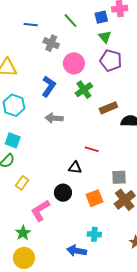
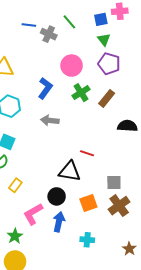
gray cross: (51, 43) -> (49, 34), moved
brown rectangle: (108, 108) -> (107, 98), moved, turned -30
black triangle: (75, 168) -> (70, 171), size x1.6
blue arrow: (77, 251) -> (59, 222), moved, turned 90

